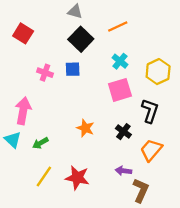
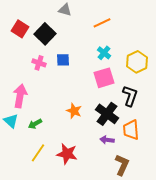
black square: (81, 39) -> (45, 34), moved
black cross: (123, 132) -> (107, 114), size x1.6
orange trapezoid: (151, 150) -> (131, 130), turned -45
purple arrow: (123, 171) -> (107, 140), moved

